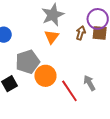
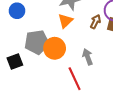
orange circle: (45, 76) -> (55, 48), moved
gray arrow: (89, 83) -> (88, 57), moved

